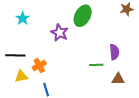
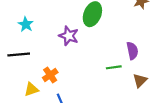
black line: (15, 55) -> (19, 55), moved
brown triangle: (118, 79) -> (140, 80), turned -40

